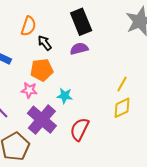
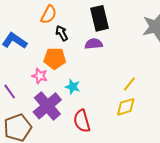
red semicircle: (80, 129) -> (82, 121), turned -50

